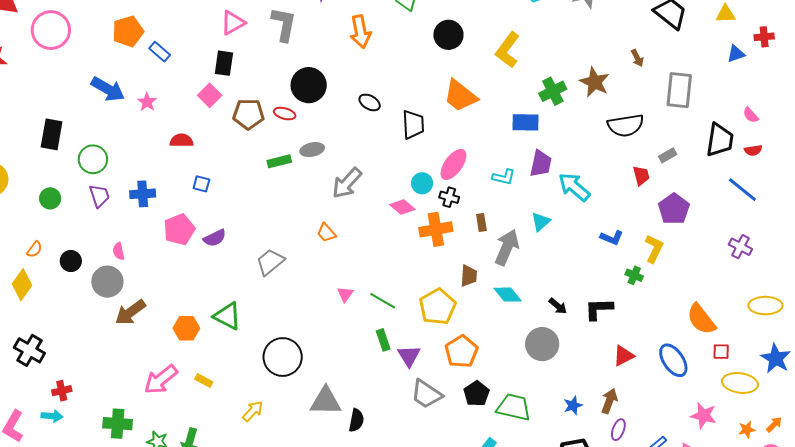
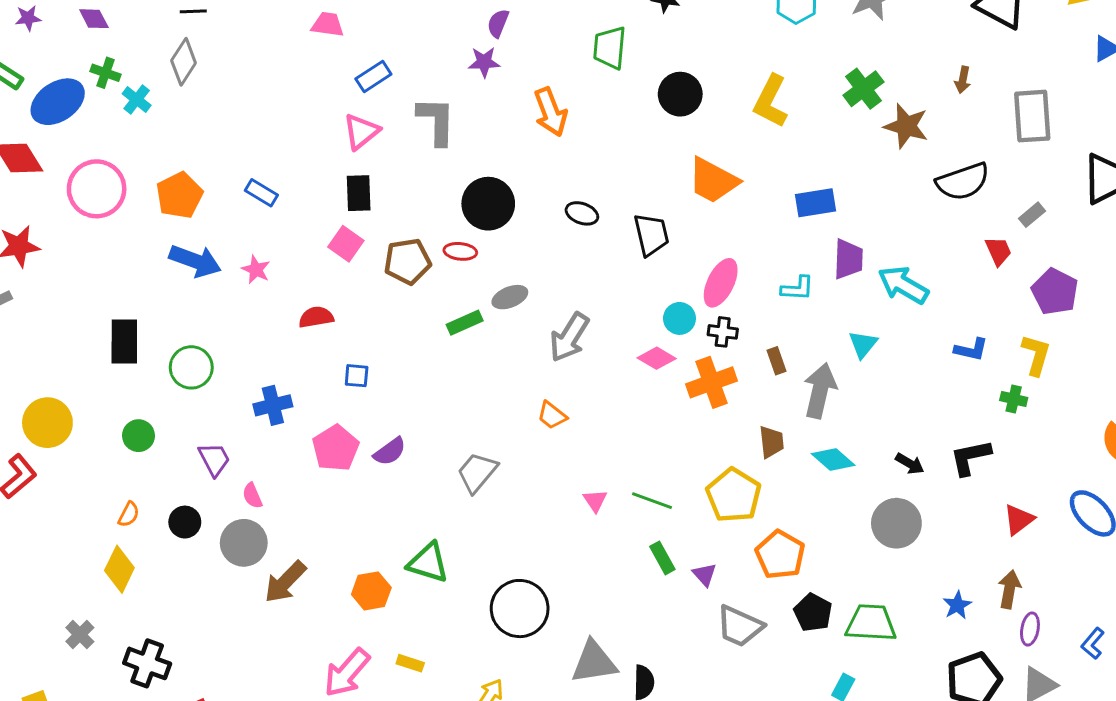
orange pentagon: (128, 31) -> (179, 195), moved
brown arrow: (637, 58) -> (963, 80), turned 48
green cross: (553, 91) -> (864, 89), moved
purple trapezoid: (99, 196) -> (214, 459), moved
purple triangle: (409, 356) -> (704, 574), size x0.7

